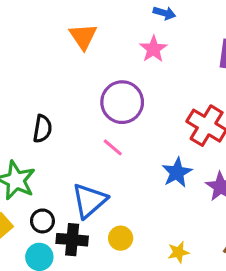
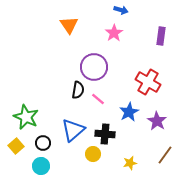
black semicircle: (42, 129) -> (78, 90), moved
pink line: (113, 147) -> (98, 99), moved
black cross: (72, 240) -> (105, 134), moved

